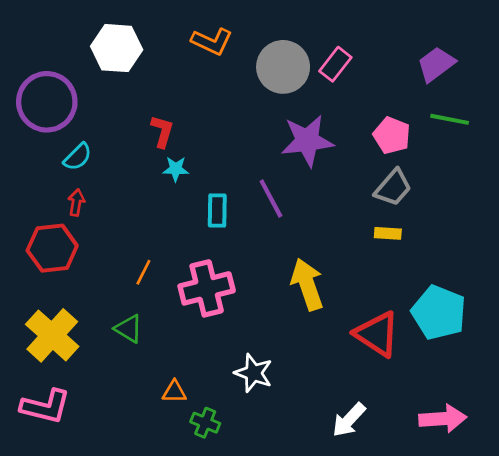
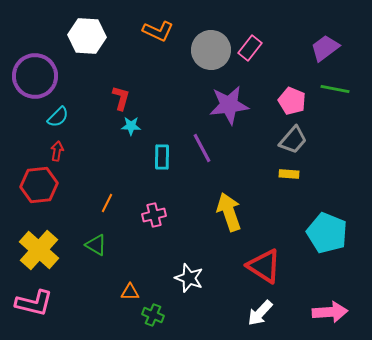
pink cross: (207, 288) -> (154, 215), size x0.6
red triangle: (377, 334) -> (264, 266), moved

